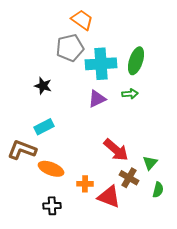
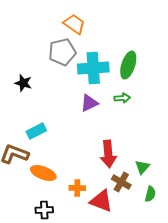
black star: (43, 86) -> (23, 83), moved
red arrow: (116, 150) -> (108, 154), turned 44

